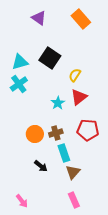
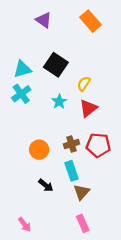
cyan star: (58, 103) -> (59, 102), moved
brown cross: (56, 133) -> (72, 144), moved

